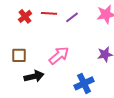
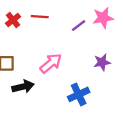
purple line: (72, 17) -> (79, 26), moved

